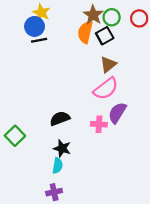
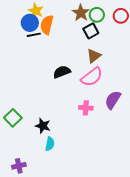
orange semicircle: (85, 32) -> (47, 25), moved
purple semicircle: (117, 113) -> (113, 100), moved
black semicircle: (60, 118) -> (62, 72), moved
black star: (62, 148) -> (43, 126), moved
purple cross: (54, 192) -> (19, 166), moved

